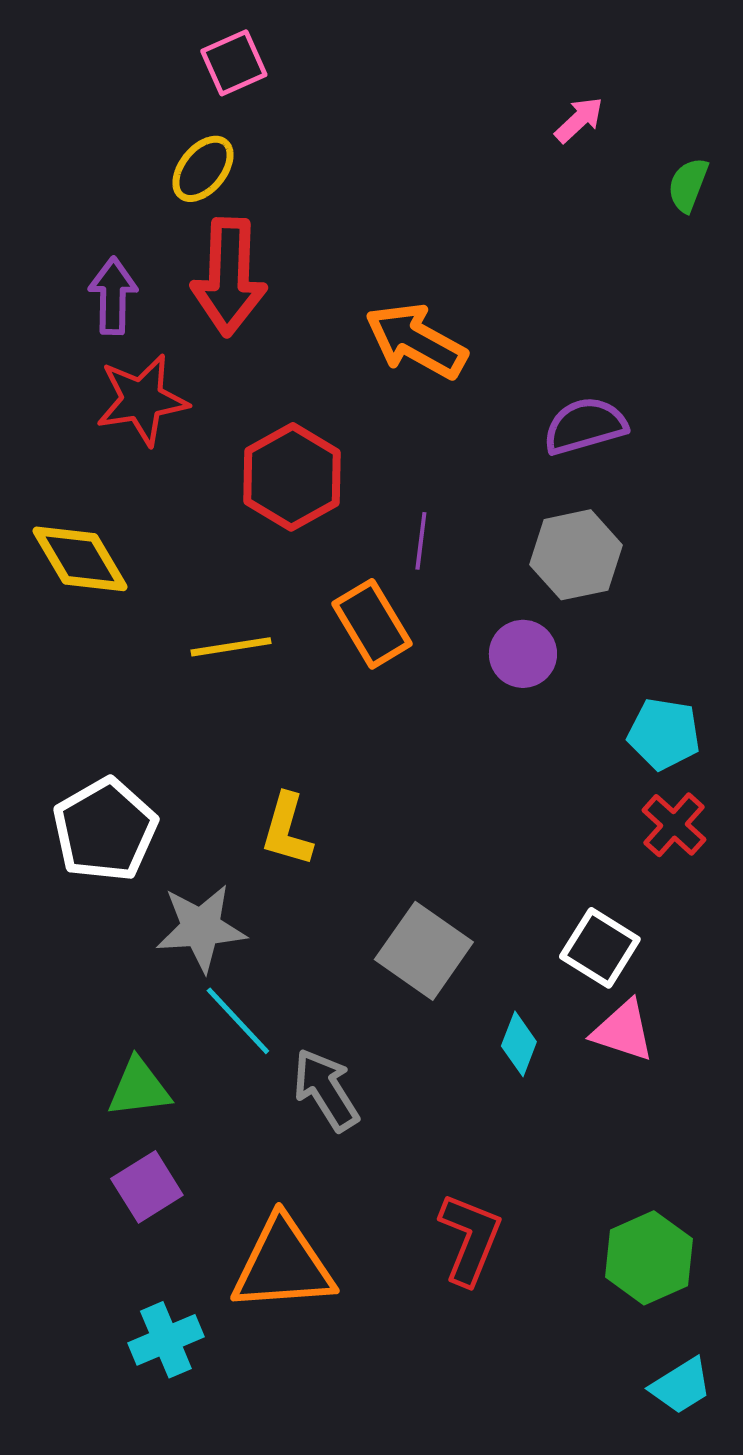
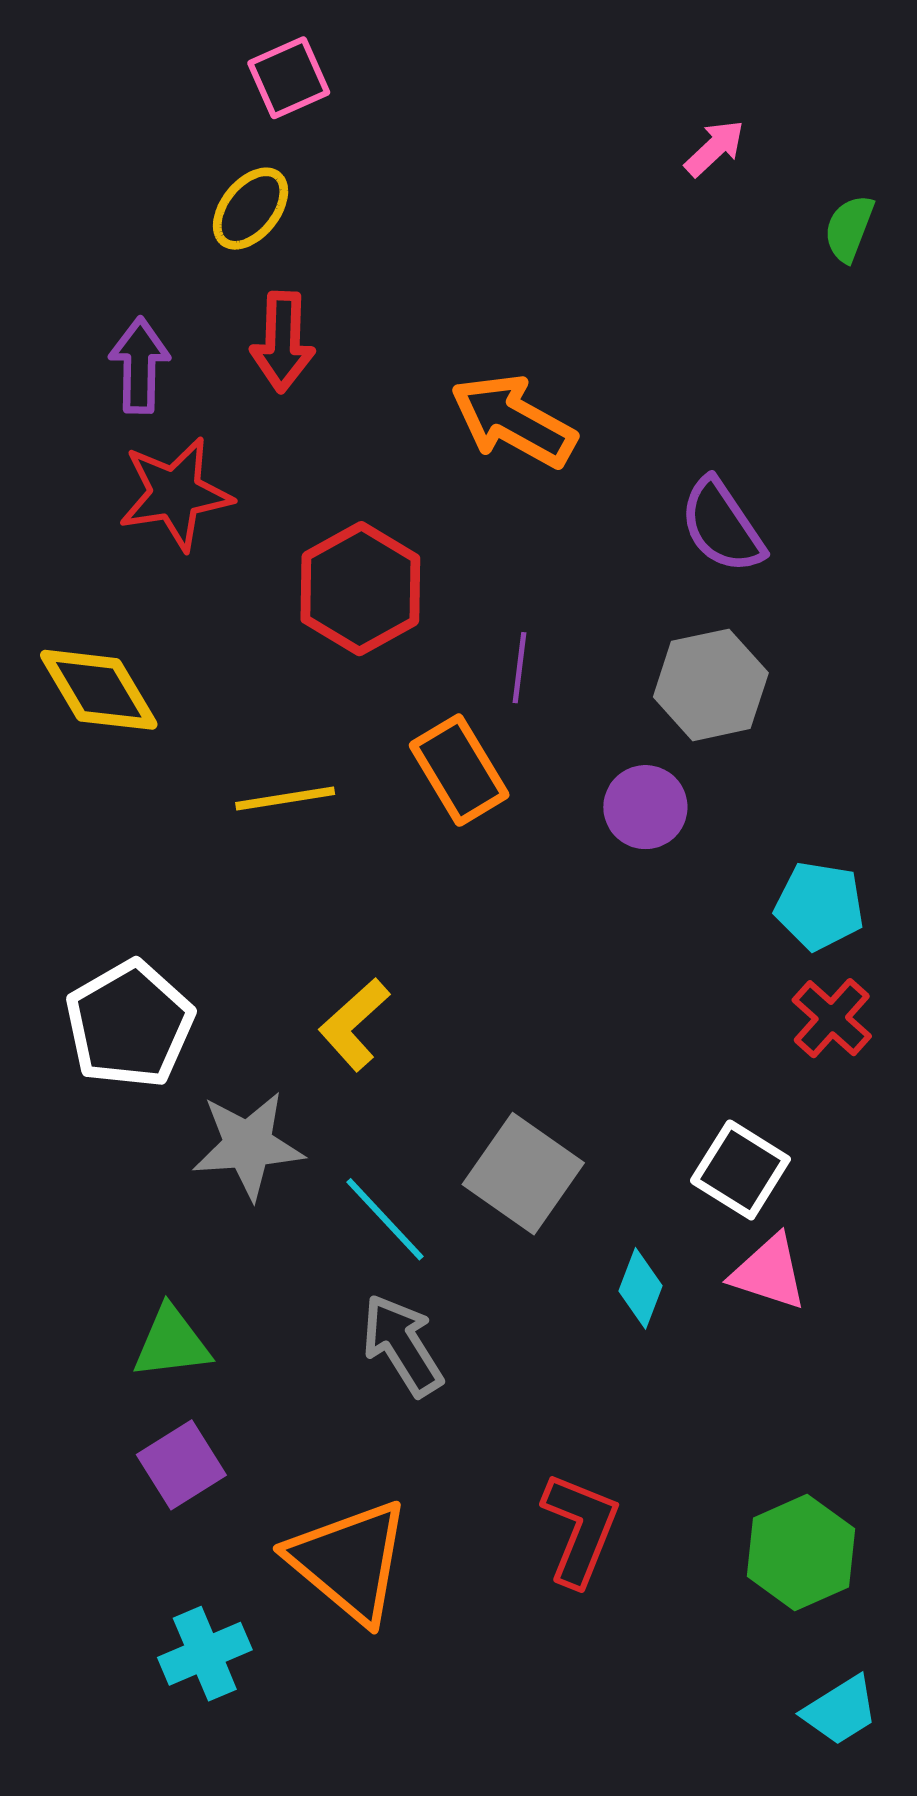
red arrow: (229, 277) -> (283, 342), size x0.7
purple semicircle: (585, 426) -> (722, 526), turned -108
yellow L-shape: (287, 830) -> (354, 1024), turned 32
cyan line: (238, 1021) -> (385, 1219), moved
orange triangle: (283, 1265) -> (349, 1561), turned 44

